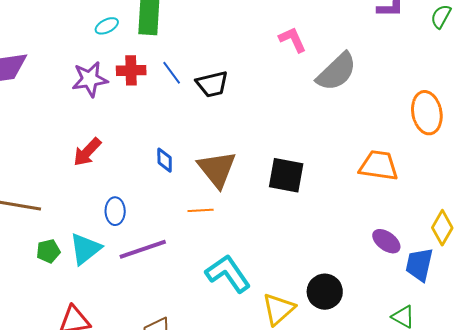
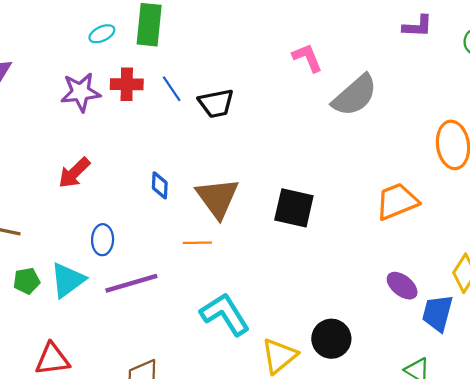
orange trapezoid: (379, 166) -> (397, 201), turned -33

